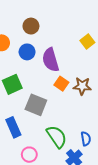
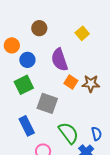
yellow square: (87, 41) -> (82, 33), moved
blue circle: (27, 52) -> (27, 60), moved

